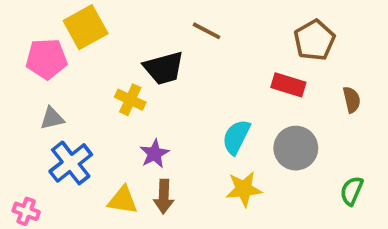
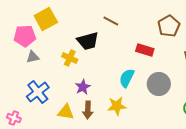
red rectangle: (288, 85) -> (145, 50), moved
gray triangle: (52, 118) -> (33, 57), moved
yellow star: (244, 189) -> (117, 106), moved

